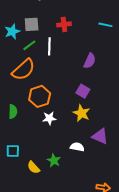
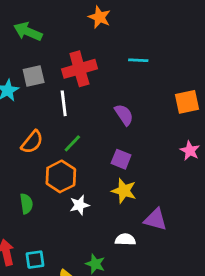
red cross: (64, 24) -> (79, 69), size x1.6
green line: (29, 45) -> (72, 143), moved
purple semicircle: (90, 61) -> (124, 115), turned -49
orange semicircle: (23, 70) -> (32, 142), size x0.7

